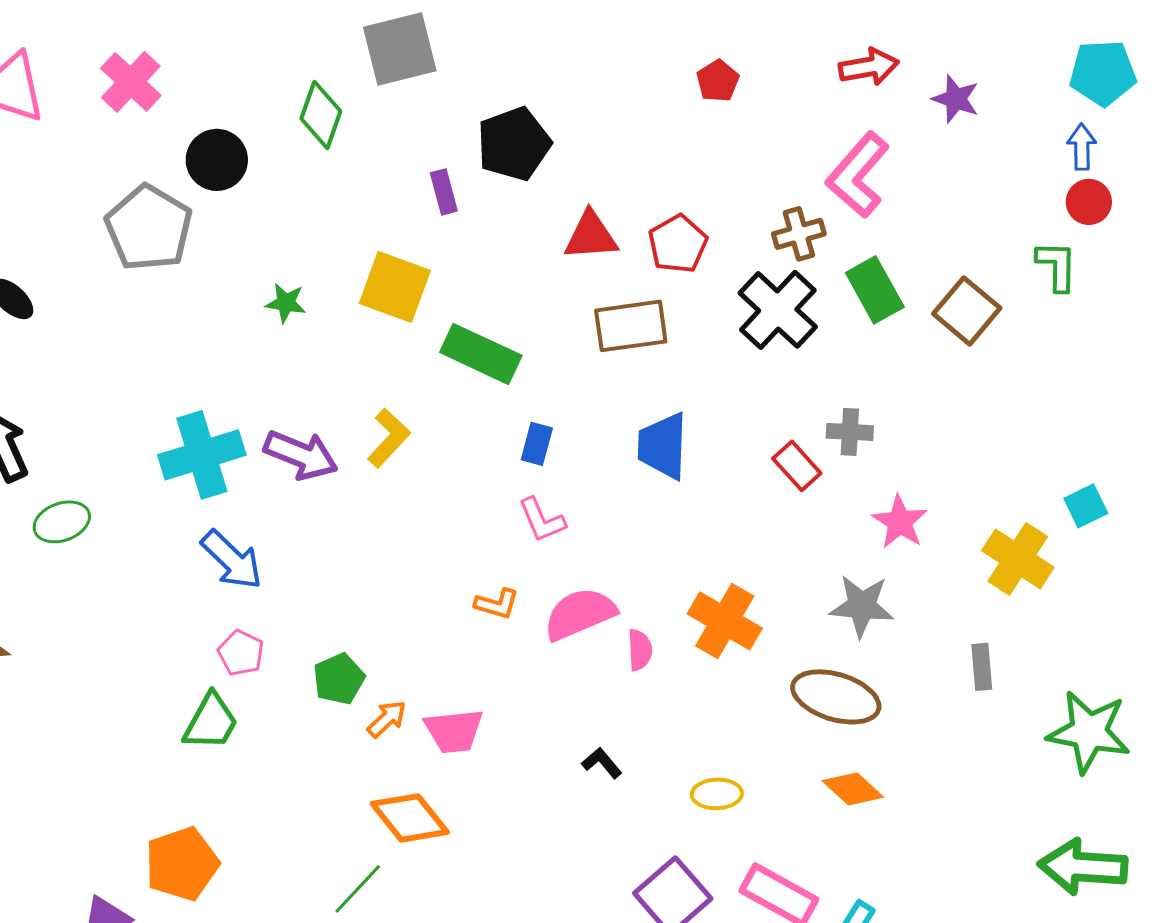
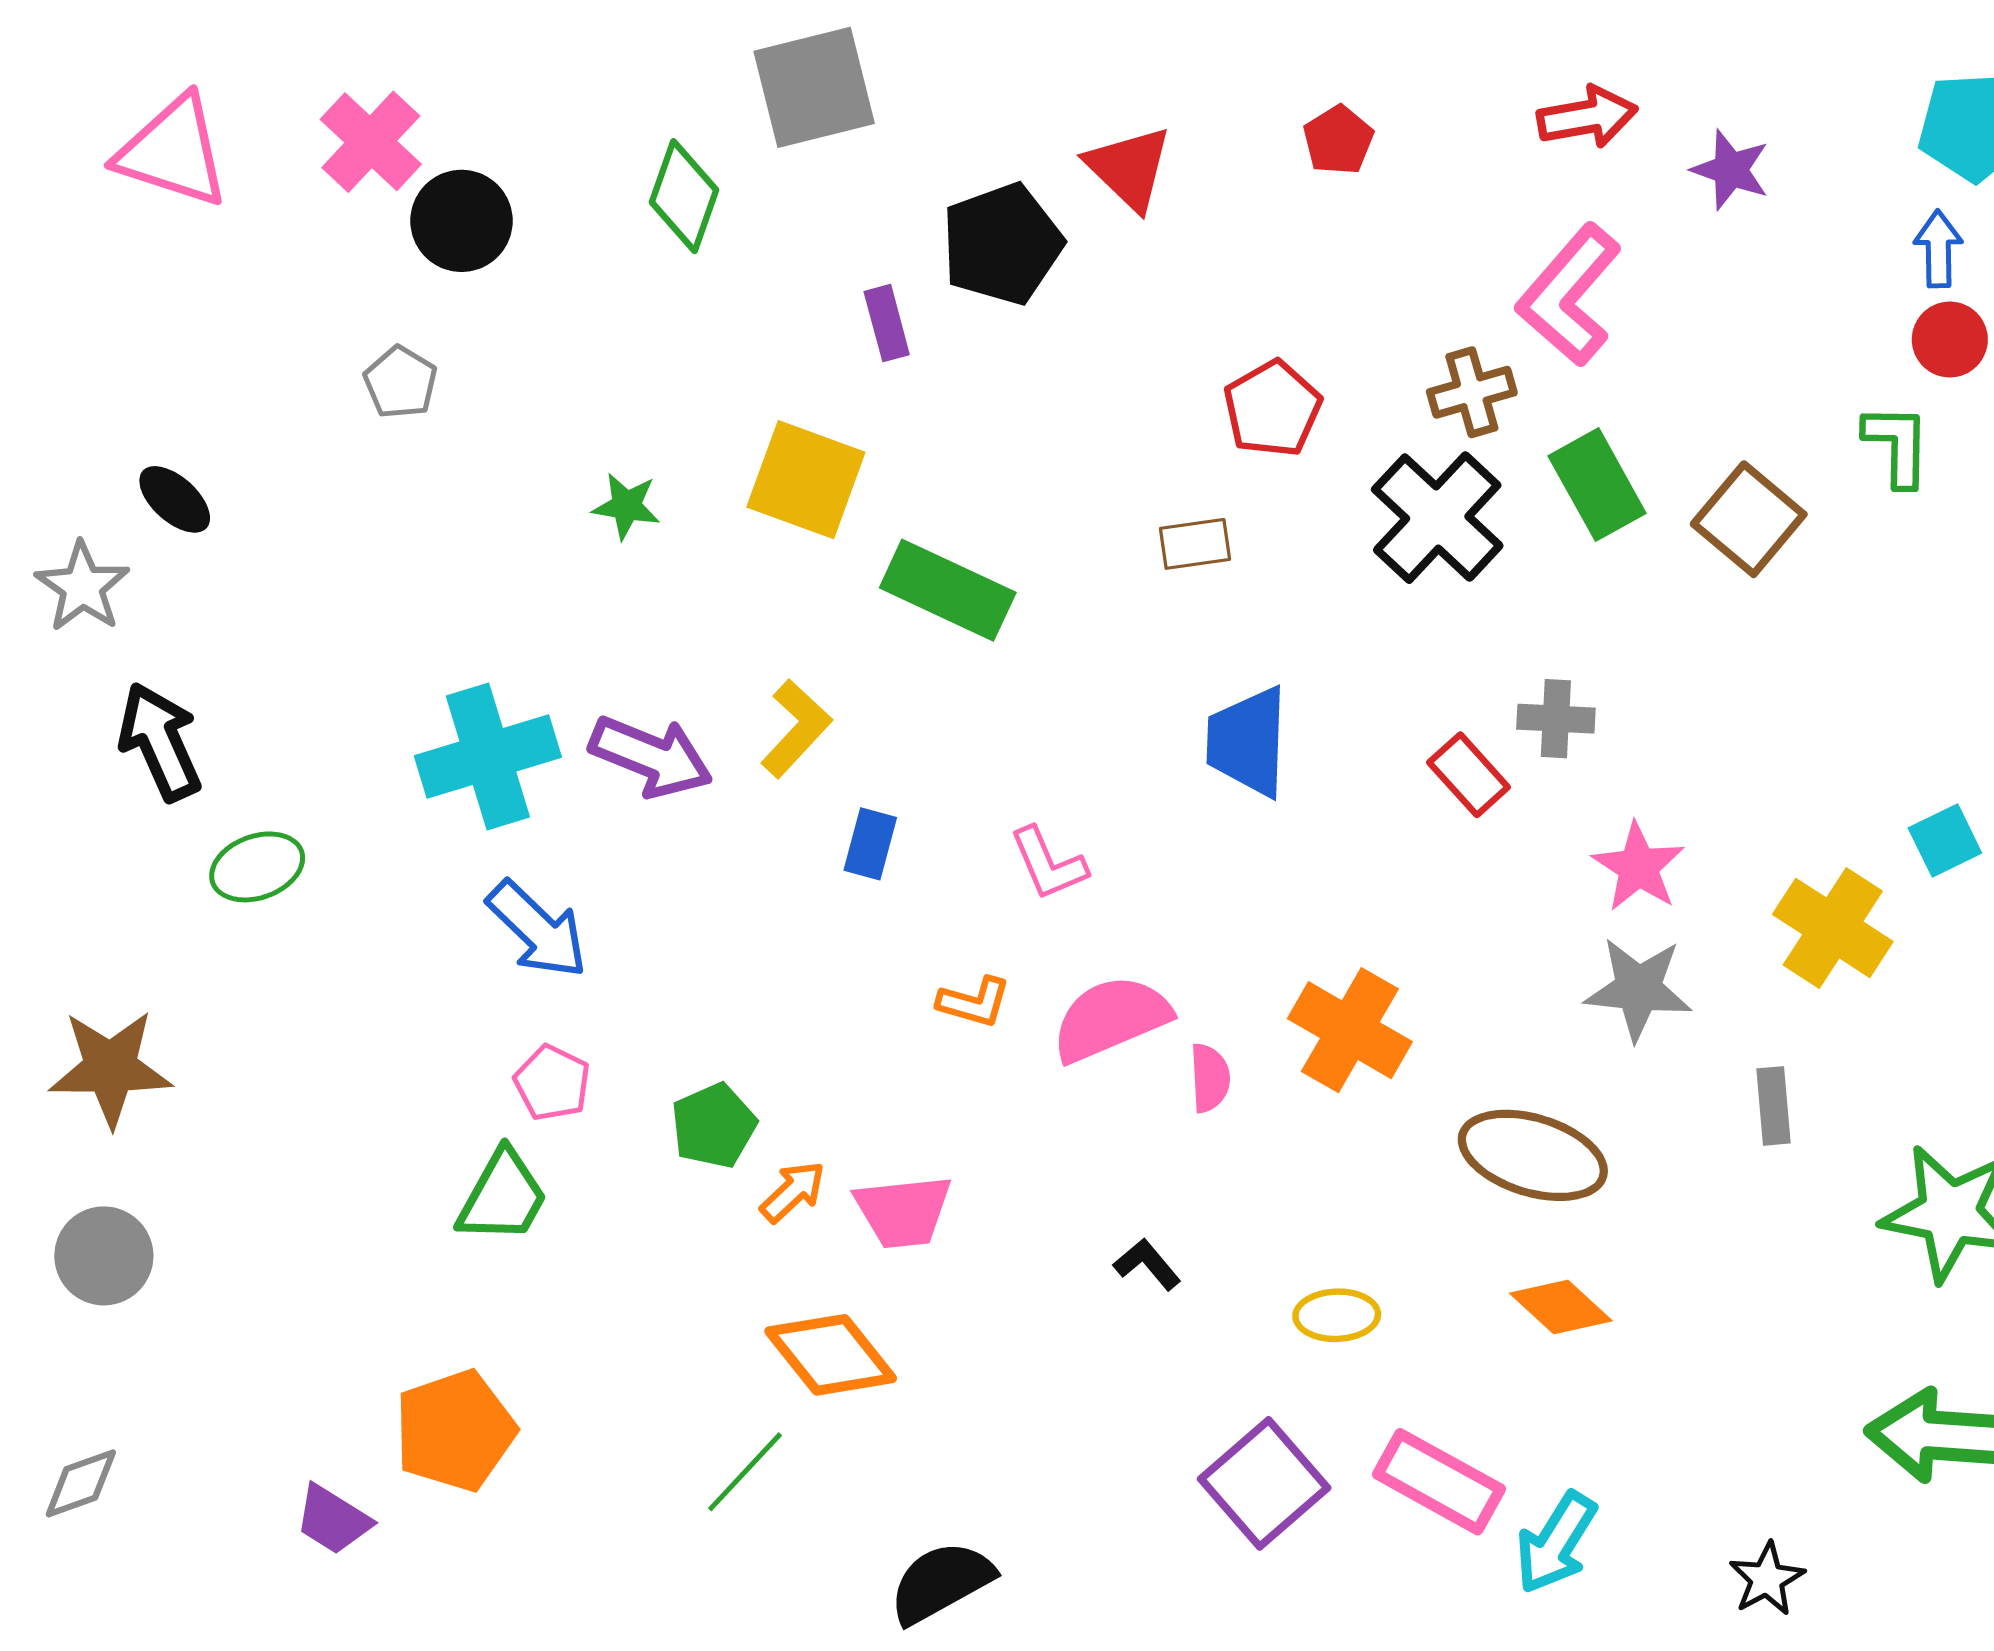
black circle: (217, 160) -> (461, 221), moved
gray pentagon: (149, 228) -> (401, 382), size x0.5
red triangle: (591, 236) -> (1129, 168), moved, turned 48
brown rectangle: (631, 326) -> (1195, 544), size x0.6
blue rectangle: (537, 444) -> (870, 844), moved
gray star: (862, 606) -> (1638, 989), moved

